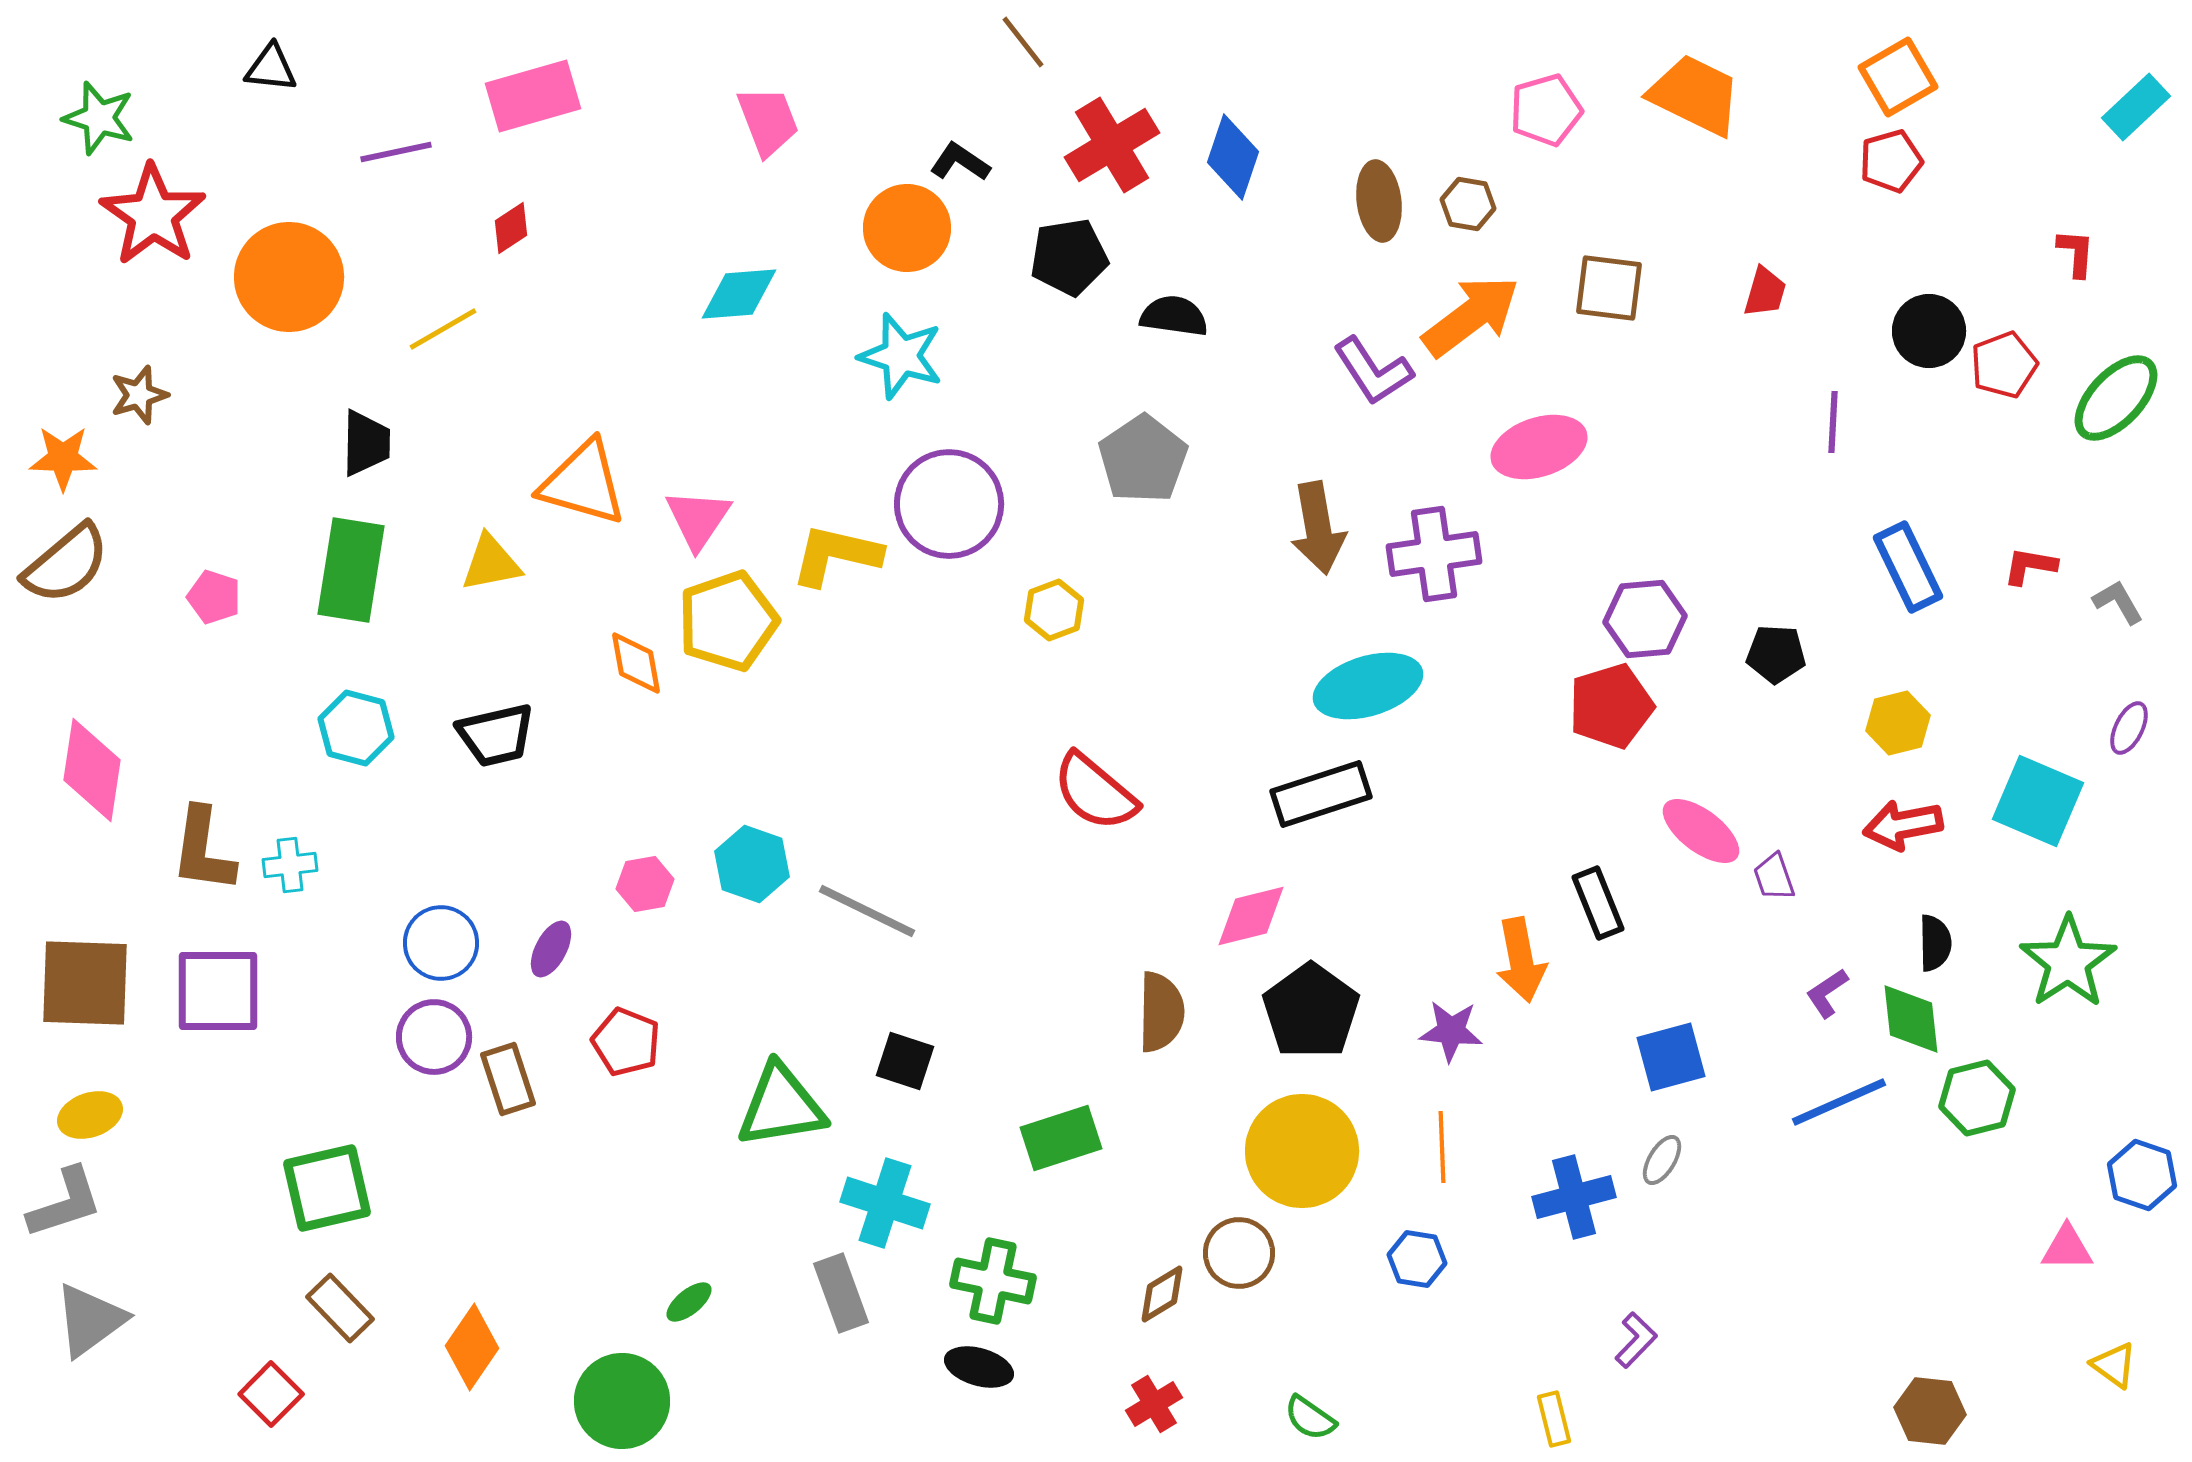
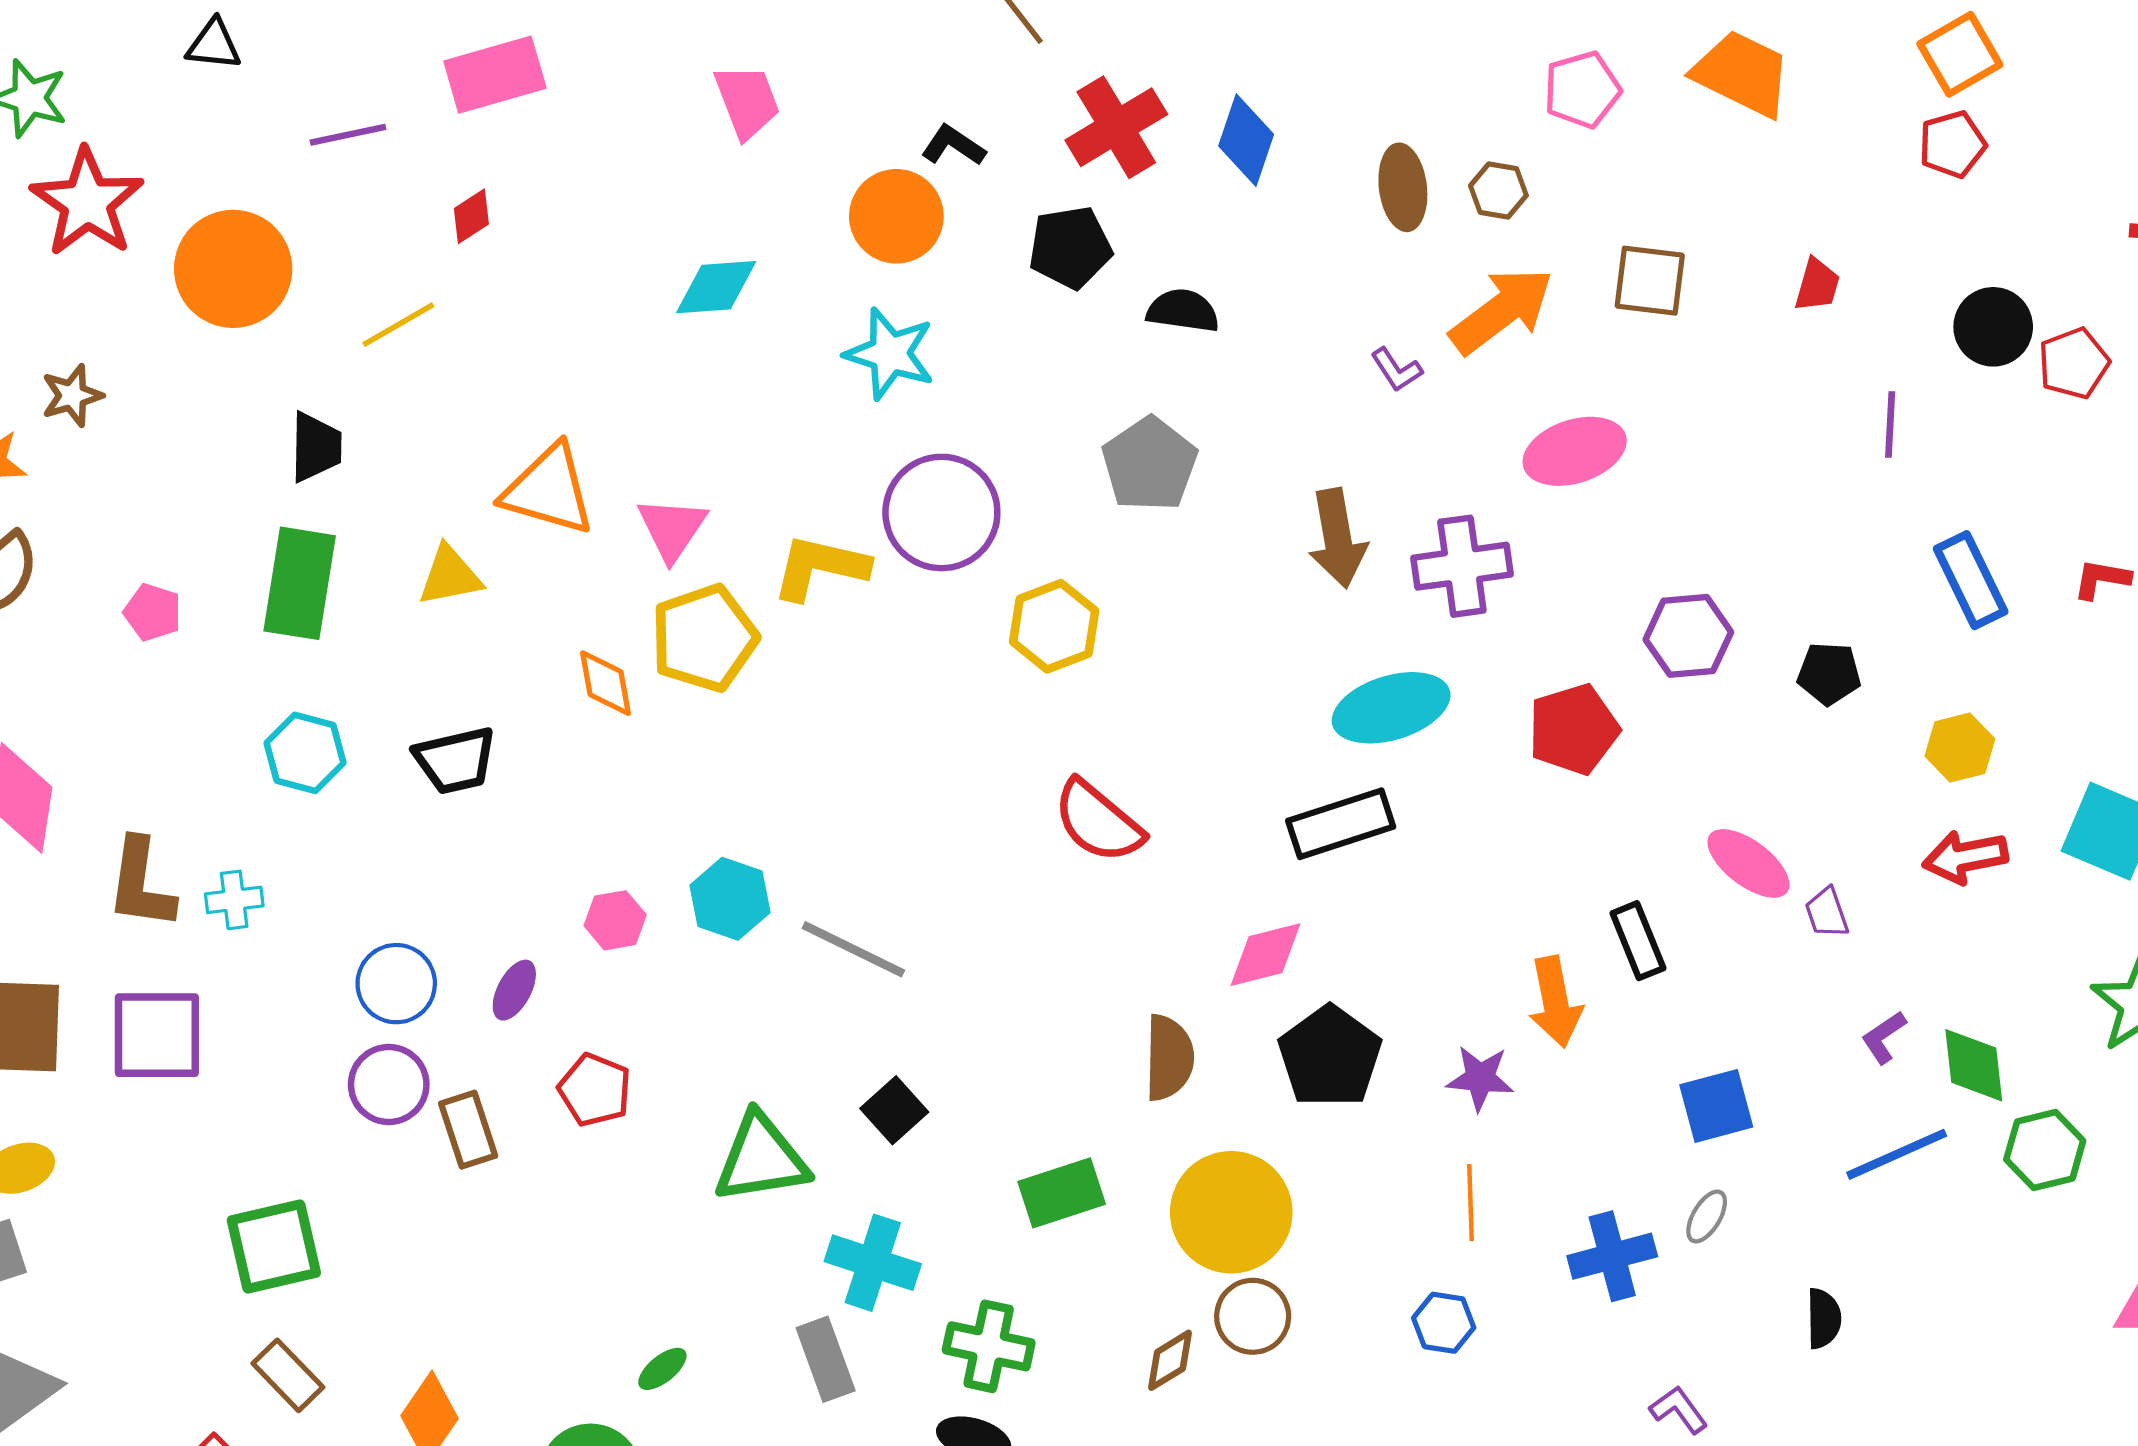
purple L-shape: (1373, 371) -> (1396, 370), size x0.6
yellow hexagon: (1054, 610) -> (1054, 626), size x1.4
red pentagon: (1611, 706) -> (1574, 729), moved
black semicircle: (1935, 943) -> (1824, 1318), moved
black square: (905, 1061) -> (894, 1110), turned 30
yellow circle: (1302, 1151) -> (1231, 1212), moved
purple L-shape: (1636, 1340) -> (1679, 1410), turned -80

